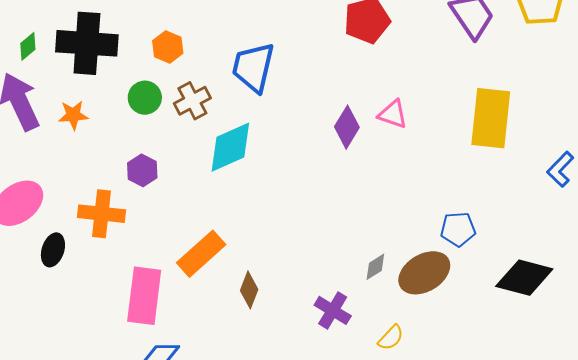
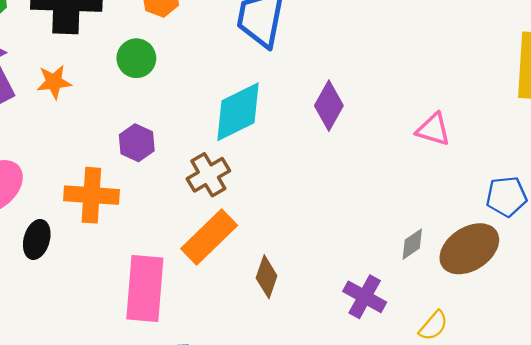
brown cross: (192, 101) -> (208, 175), moved
pink triangle: (393, 114) -> (433, 129), moved
purple diamond: (347, 127) -> (329, 106), moved

